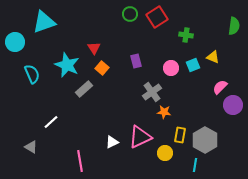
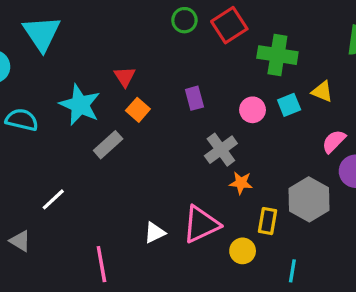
cyan triangle: (44, 22) -> (42, 33), turned -45
green cross: (186, 35) -> (277, 55), size x1.6
cyan semicircle: (32, 74) -> (22, 120), turned -54
gray hexagon: (205, 140) -> (309, 199), moved

